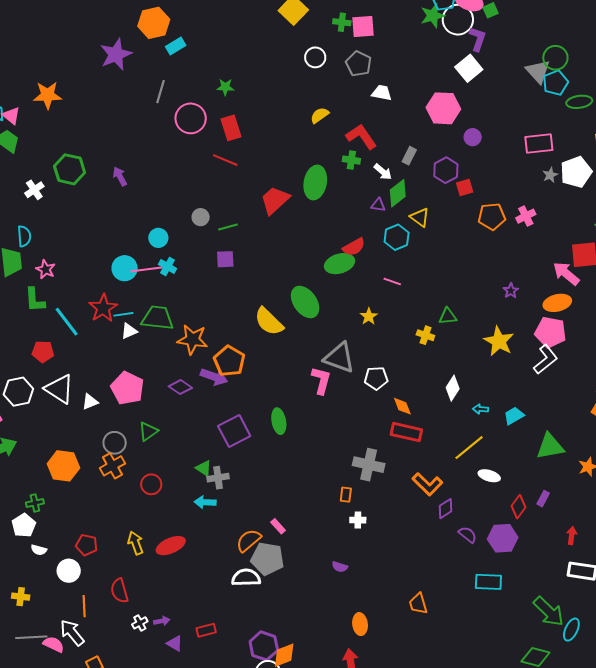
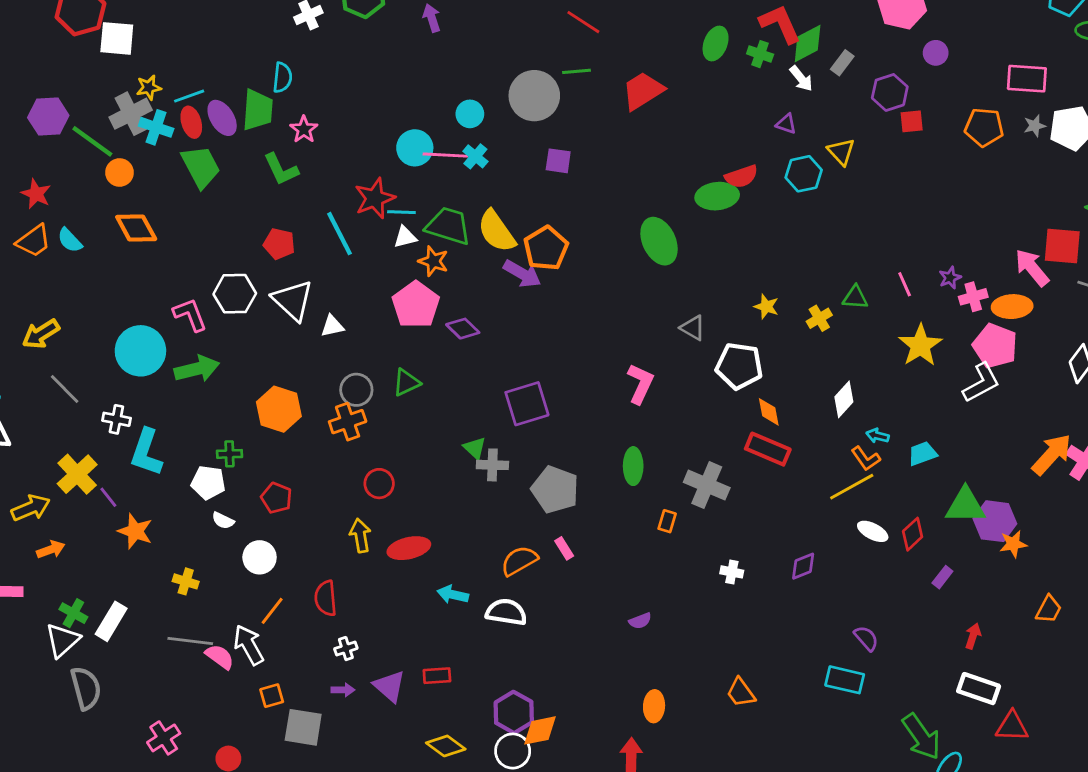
green ellipse: (315, 182) -> (716, 43), moved, size x0.7
green diamond: (398, 193) -> (808, 43), moved
orange pentagon: (492, 216) -> (984, 127), moved
pink cross: (526, 216) -> (973, 297), moved
gray circle: (201, 217) -> (534, 96), size x2.0
green line: (228, 227) -> (576, 71), moved
pink line: (392, 281) -> (905, 284), moved, turned 36
green L-shape: (35, 300) -> (281, 169), turned -32
yellow star: (369, 316) -> (766, 307), moved, turned -30
yellow semicircle: (269, 321) -> (497, 231), moved
cyan line: (67, 322) -> (340, 234), moved
yellow cross: (425, 335) -> (819, 318), turned 30
orange star: (192, 340) -> (433, 261), moved, size x0.7
gray triangle: (339, 358) -> (693, 328), size x0.6
orange pentagon: (229, 361) -> (546, 248), moved
purple arrow: (214, 377) -> (522, 274), moved
white pentagon: (376, 378) -> (739, 366), size x1.4
pink L-shape: (321, 380) -> (640, 384), moved
pink pentagon: (127, 388) -> (416, 305), moved
green ellipse: (279, 421) -> (633, 466), moved
red circle: (151, 484) -> (379, 484), moved
orange L-shape: (427, 484) -> (866, 458), moved, size x0.7
cyan arrow: (205, 502) -> (453, 595), moved
red diamond: (518, 507) -> (913, 534), moved
white cross: (358, 520) -> (732, 572), moved
white pentagon: (24, 525) -> (208, 483), turned 30
purple semicircle: (468, 535) -> (866, 638), moved
purple hexagon: (503, 538) -> (995, 521), moved
red pentagon: (87, 545) -> (276, 498), moved
gray pentagon: (267, 559) -> (555, 490), moved
purple semicircle: (340, 567) -> (640, 621), turned -49
orange trapezoid: (418, 604) -> (741, 693), turned -30
orange line: (84, 606) -> (272, 611), turned 30
purple arrow: (162, 621) -> (343, 690), moved
purple triangle: (175, 644) -> (389, 686), size x1.4

